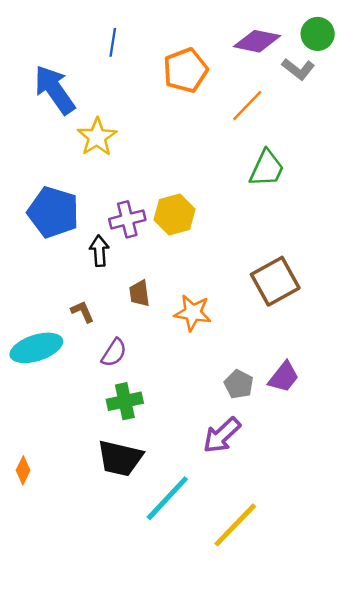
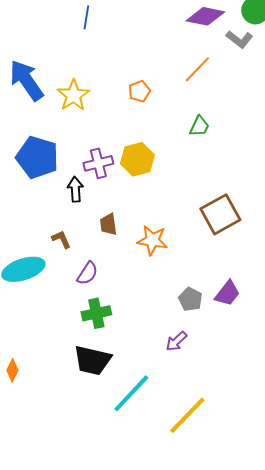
orange pentagon: (185, 70) -> (139, 91), moved, size x0.6
blue arrow: (55, 90) -> (26, 80), moved
green trapezoid: (267, 168) -> (199, 126), moved, size x0.7
purple arrow: (222, 435) -> (176, 341), size x0.7

